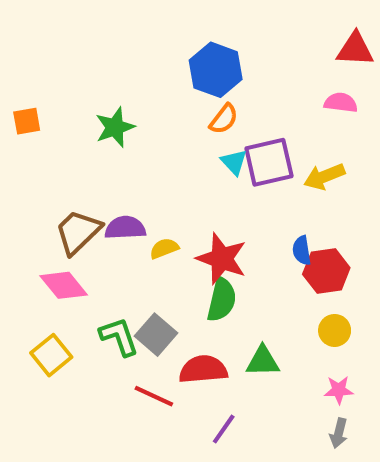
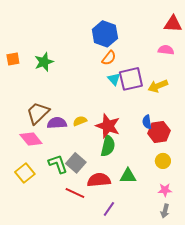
green star: (115, 127) -> (44, 62), moved
purple semicircle: (125, 228) -> (57, 123), moved

